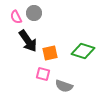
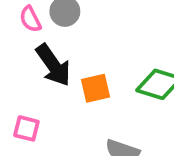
pink square: (43, 74) -> (26, 128), moved

